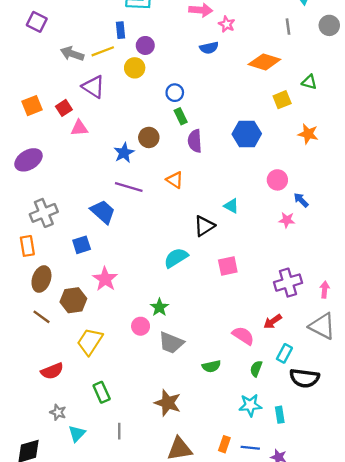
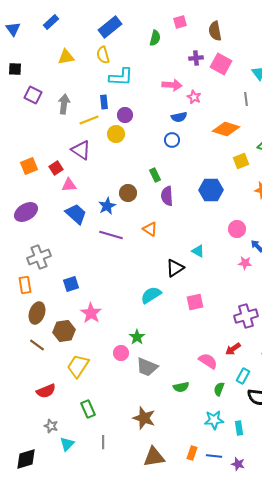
gray arrow: (72, 54) -> (64, 104), moved, turned 78
blue circle: (175, 93) -> (172, 140), moved
blue trapezoid: (103, 212) -> (76, 214), moved

